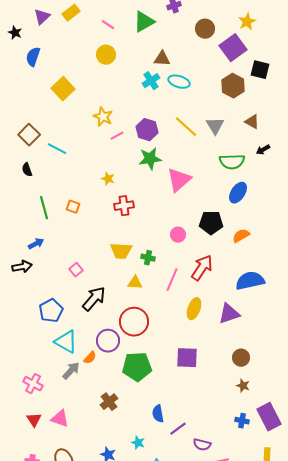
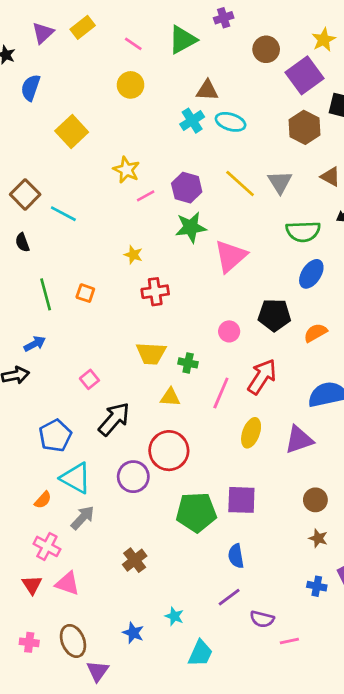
orange semicircle: (90, 358) -> (43, 500), moved
green pentagon: (137, 367) -> (196, 512), moved
pink cross: (33, 384) -> (47, 546), moved
blue semicircle: (158, 414) -> (236, 556), moved

